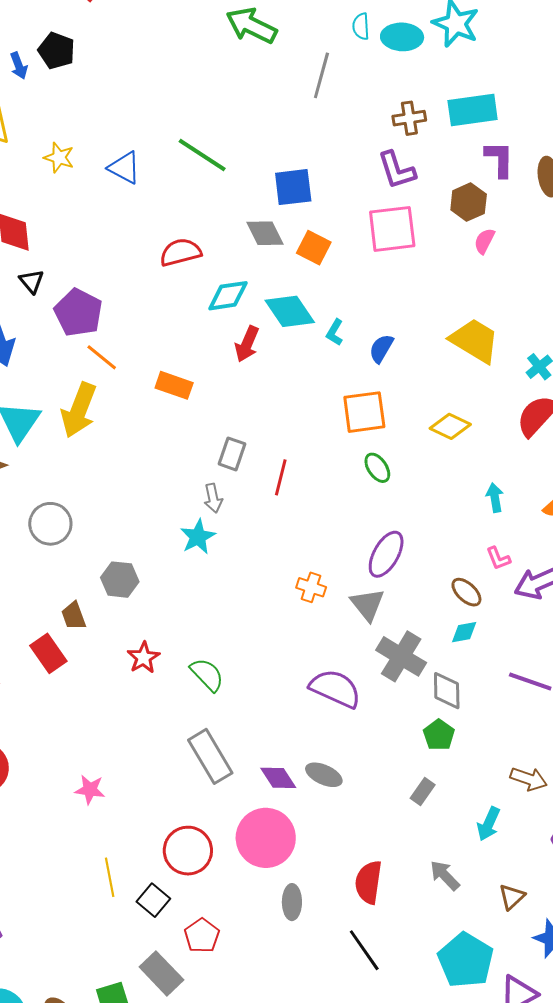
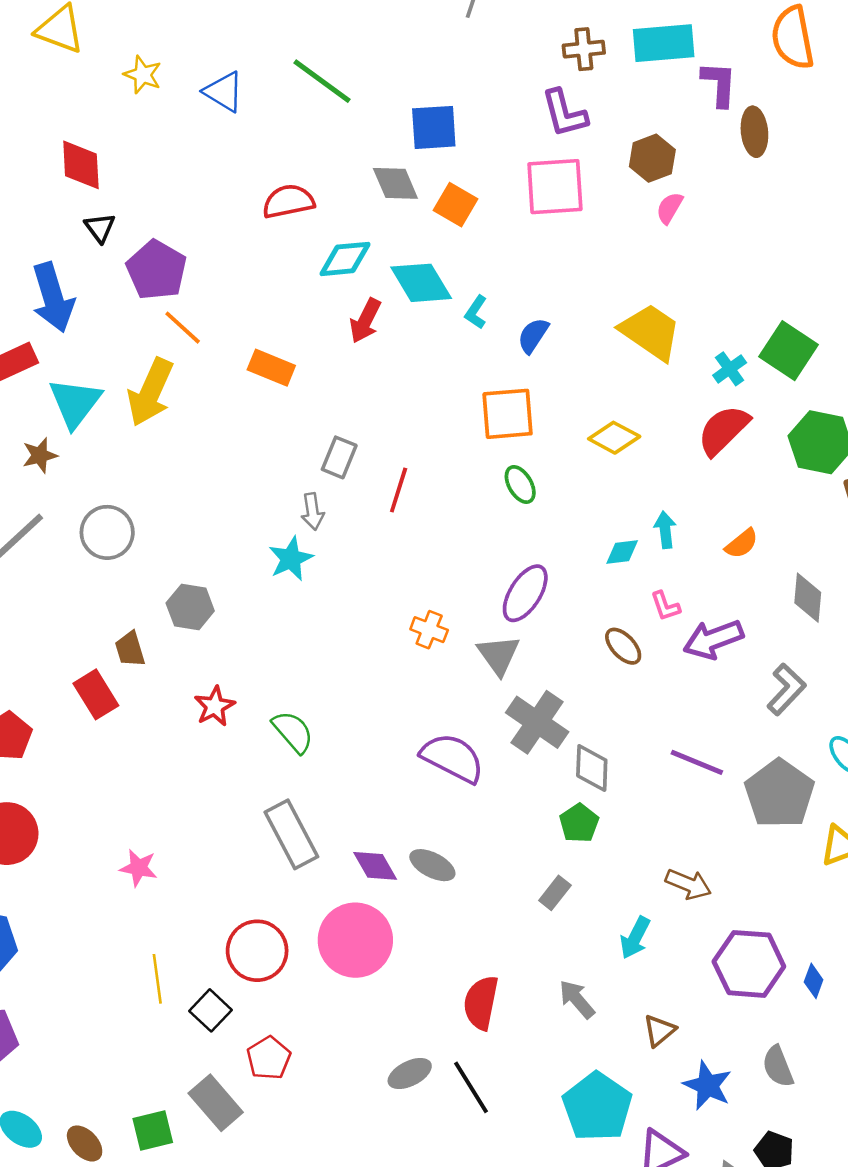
purple L-shape: (499, 159) -> (719, 84), moved
cyan diamond: (464, 632) -> (622, 552), moved
gray ellipse: (292, 902) -> (410, 1074), moved, turned 60

